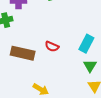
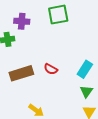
brown rectangle: (23, 53) -> (21, 73), turned -35

